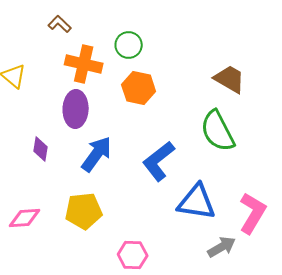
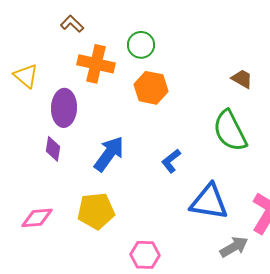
brown trapezoid: (230, 79) -> (242, 79), size x0.7
purple ellipse: (76, 109) -> (64, 108), moved
blue L-shape: (159, 161) -> (171, 161), size x0.6

